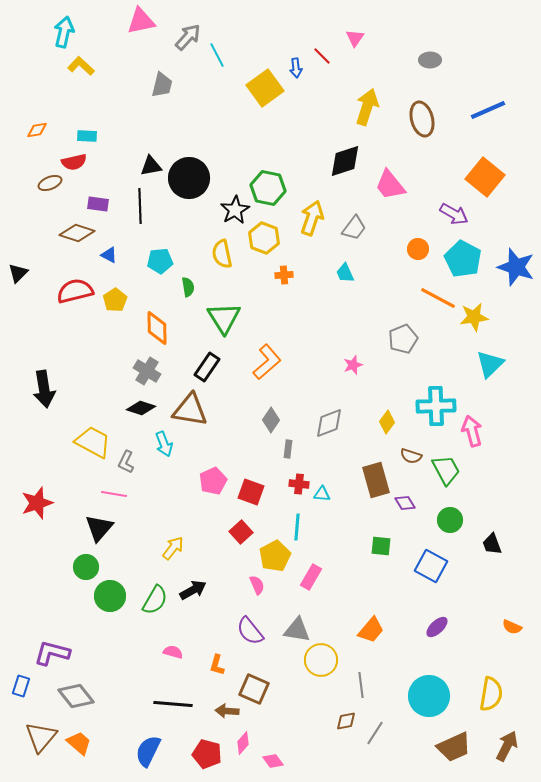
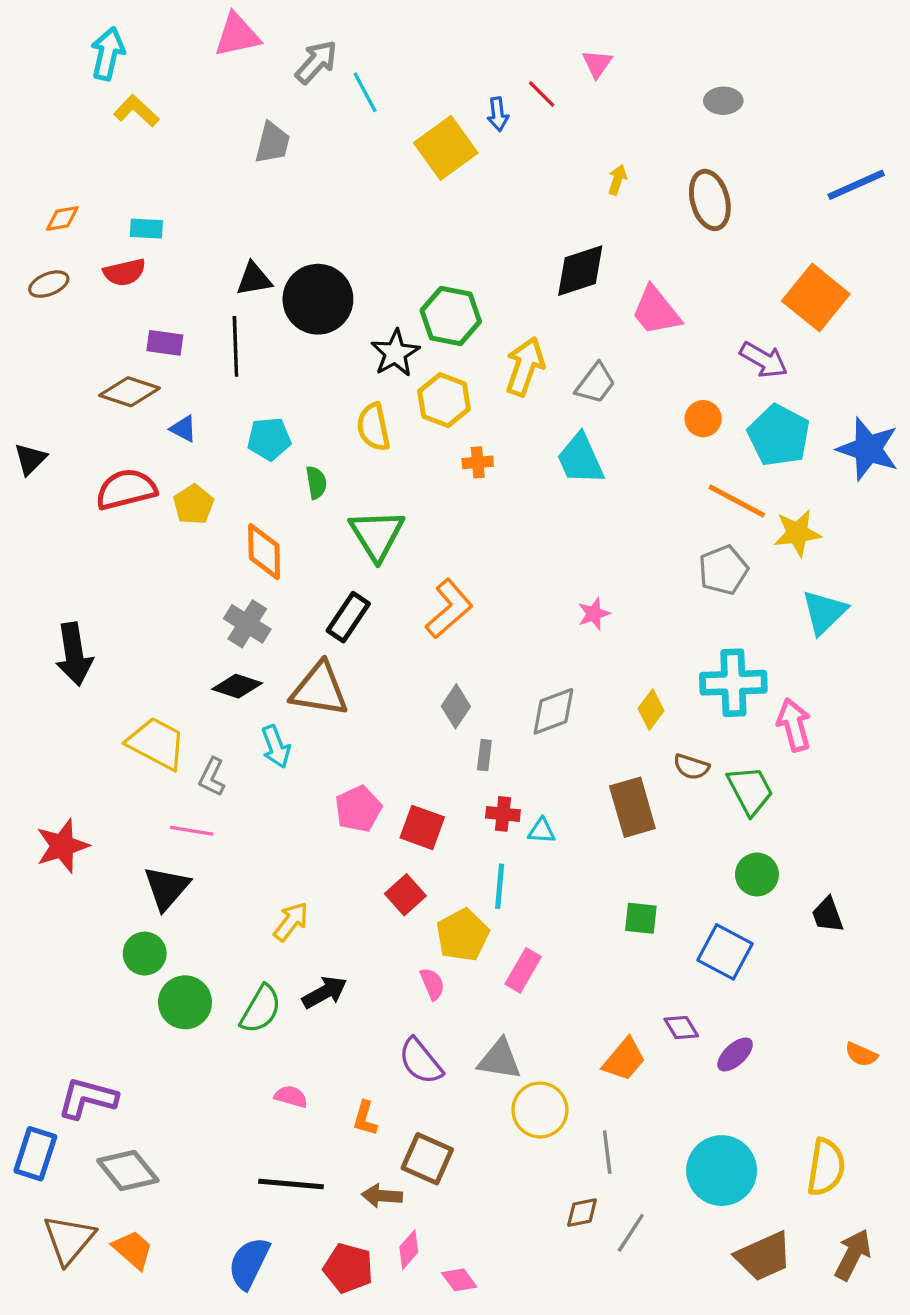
yellow arrow: (367, 107) -> (617, 180), size x0.5
blue line: (488, 110) -> (856, 185), moved
brown ellipse: (50, 183) -> (49, 284), moved
cyan trapezoid: (345, 273) -> (580, 459), size x1.6
gray pentagon: (403, 339) -> (723, 570), moved
purple diamond: (405, 503) -> (681, 1028), moved
blue rectangle: (21, 686) -> (35, 1154), size x1.4

